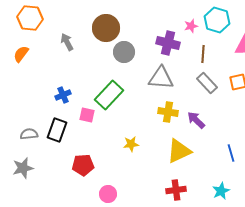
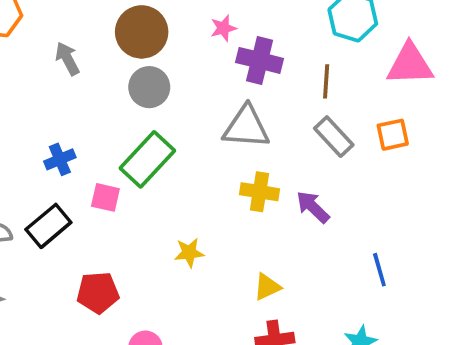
pink star: (191, 26) -> (223, 28), moved
gray circle: (124, 52) -> (149, 87), moved
black rectangle: (57, 130) -> (48, 226), turned 30
yellow triangle: (179, 151) -> (267, 287), moved, size x0.6

